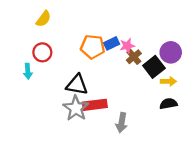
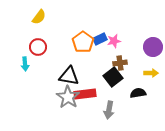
orange pentagon: (93, 47) -> (83, 42), turned 30
brown cross: (134, 57) -> (120, 63), moved, turned 32
black square: (154, 67) -> (113, 77), moved
black semicircle: (168, 104) -> (138, 93), moved

